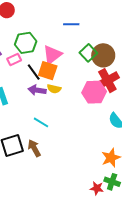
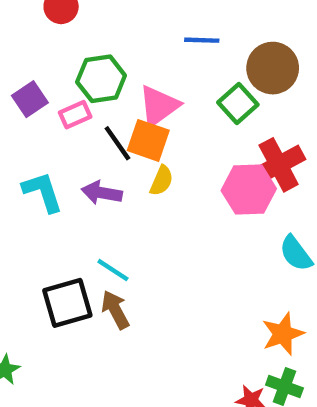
brown circle: (103, 55) -> (273, 68), moved
yellow semicircle: (54, 89) -> (162, 181), turned -80
purple arrow: (37, 90) -> (102, 193), moved
cyan line: (41, 122) -> (113, 270), moved

